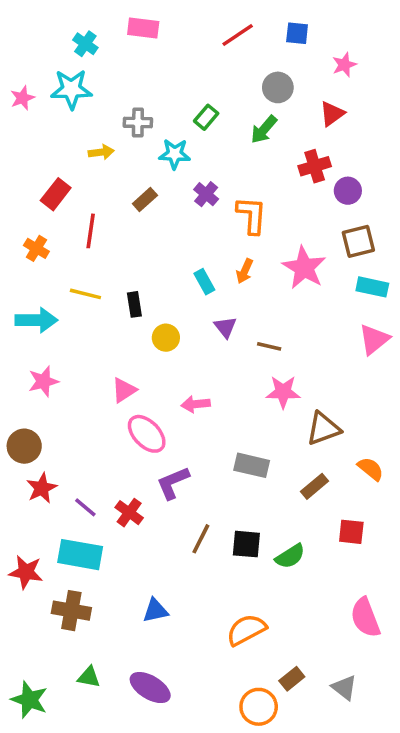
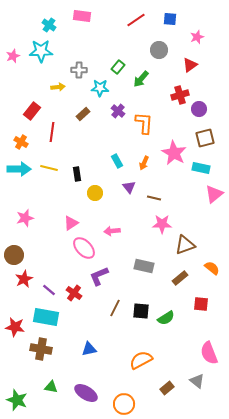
green arrow: (264, 129) -> (141, 79), moved
orange arrow: (245, 271) -> (144, 163), moved
cyan rectangle: (372, 287) -> (201, 168), moved
cyan arrow: (36, 320) -> (19, 169), moved
gray triangle: (344, 688) -> (197, 381), moved
orange circle: (259, 707) -> (124, 404), moved

